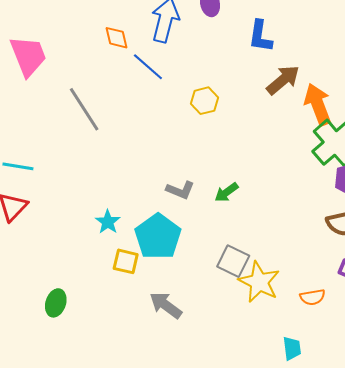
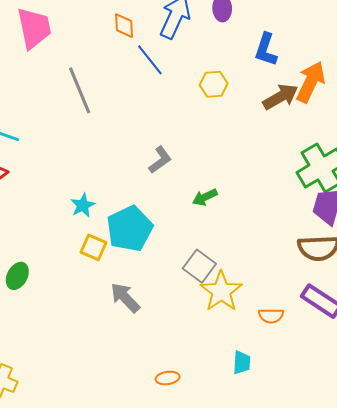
yellow hexagon: (204, 101) -> (214, 84), moved
orange arrow: (318, 104) -> (311, 82), moved, turned 36
gray L-shape: (180, 190) -> (160, 160), moved, turned -68

